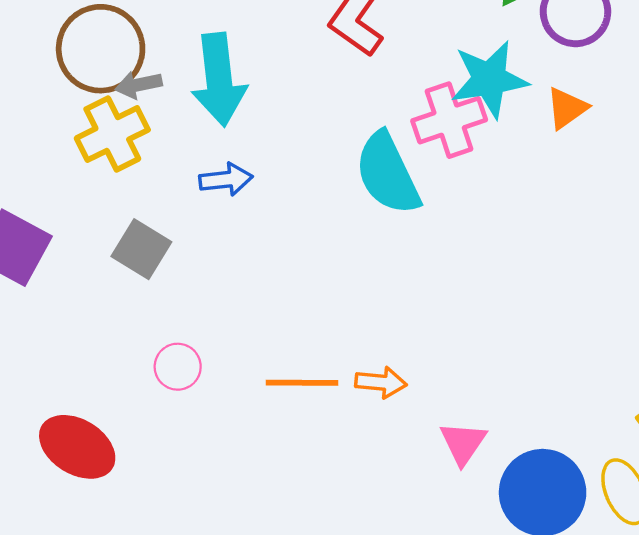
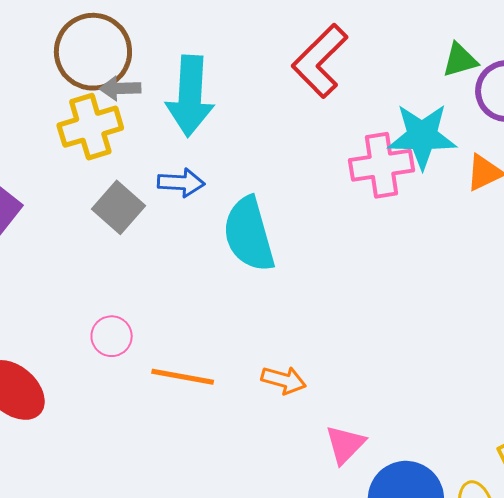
cyan semicircle: (388, 174) -> (249, 234), moved
gray square: (141, 249) -> (118, 207), moved
orange line: (302, 383) -> (183, 377), moved

